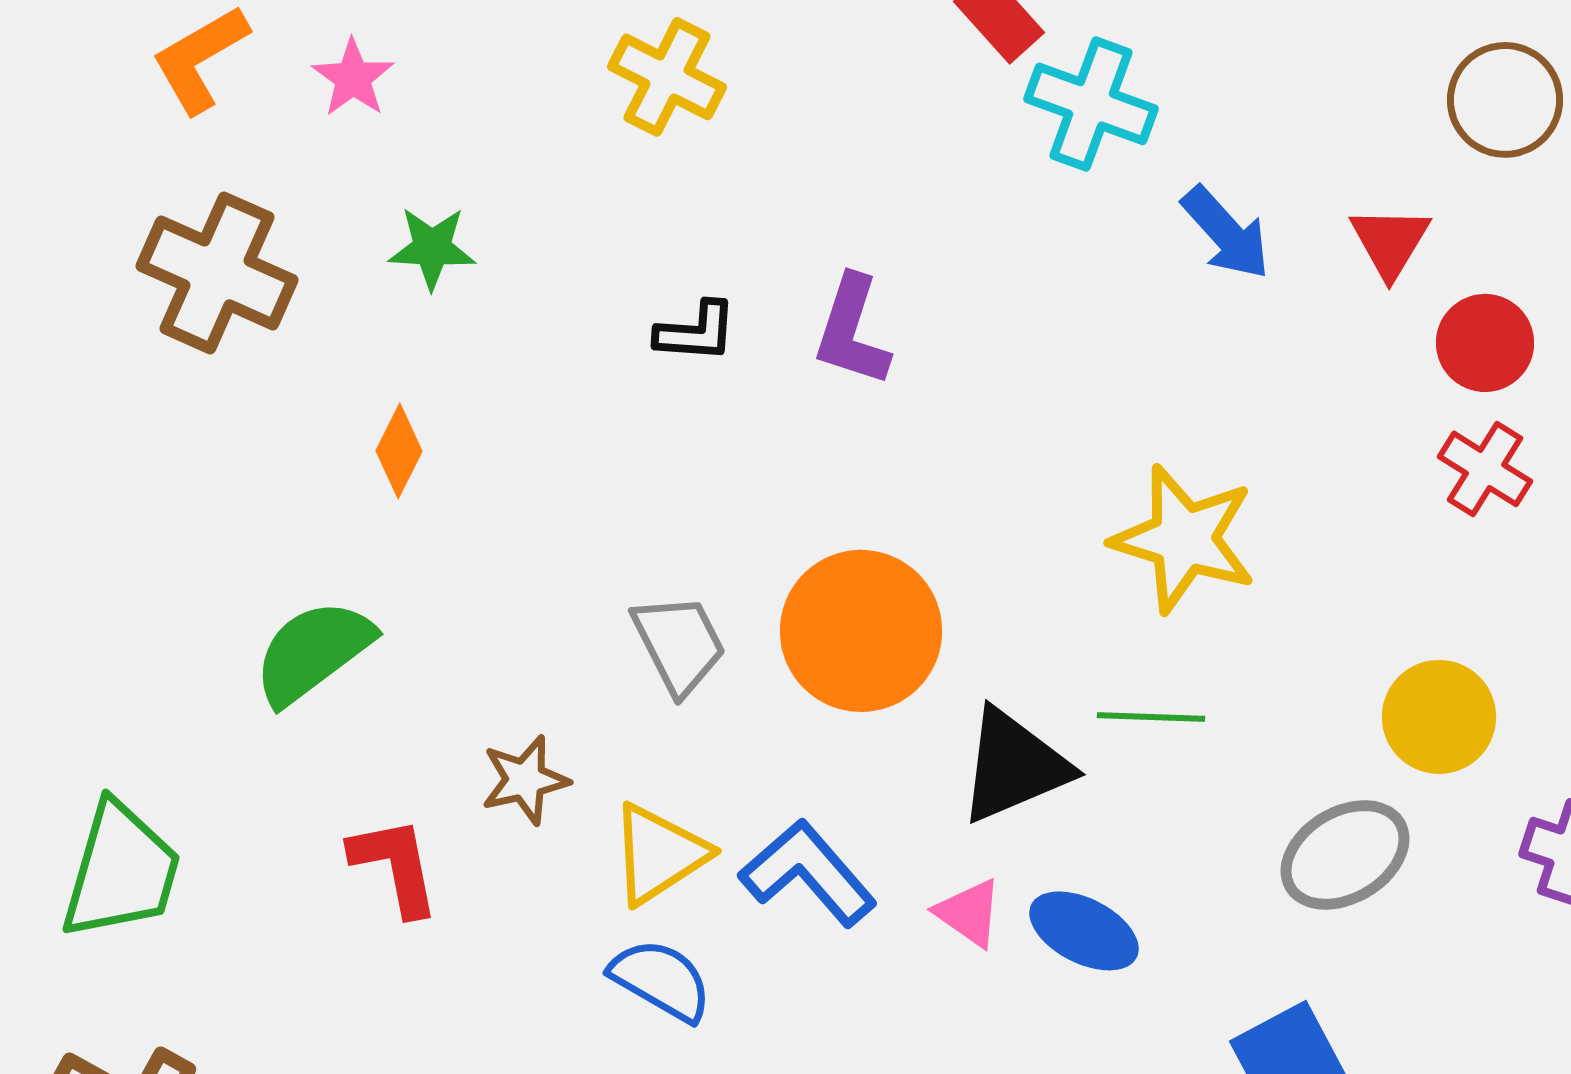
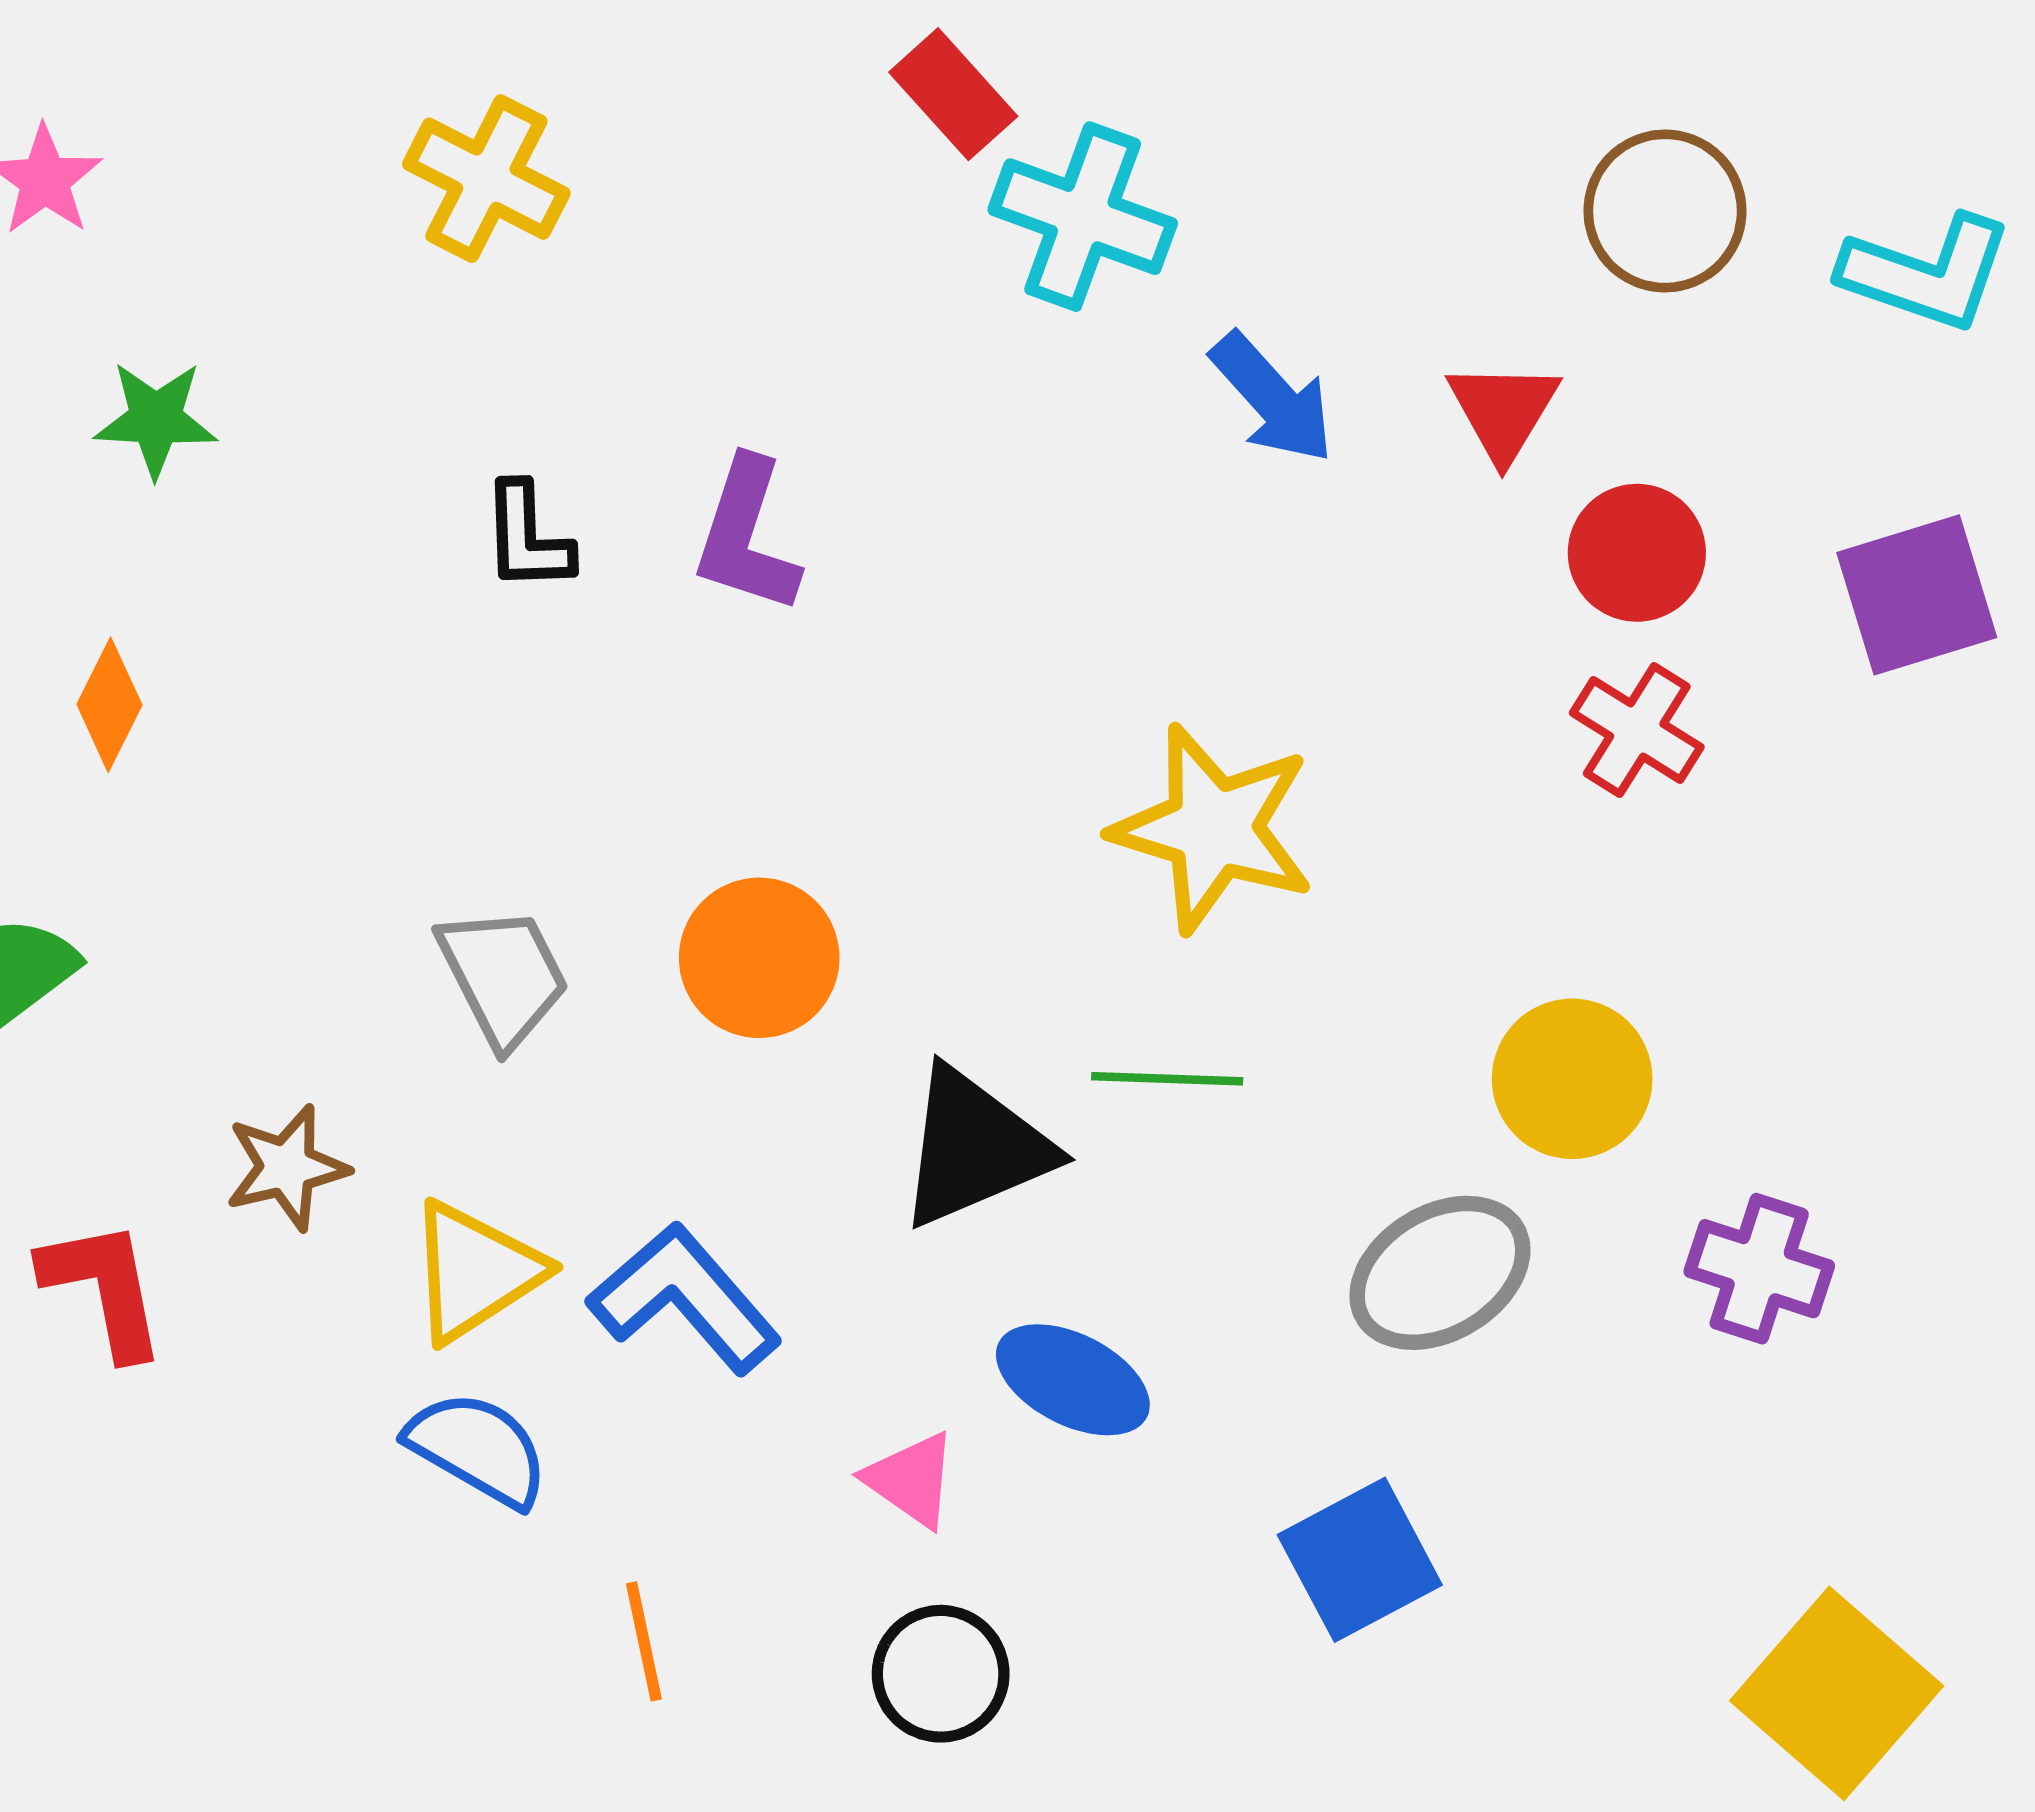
black L-shape: (696, 332) -> (527, 537), turned 84
orange circle: (861, 631) -> (759, 958), size x0.7
pink triangle: (969, 913) -> (911, 1480), moved

